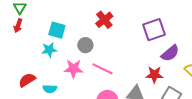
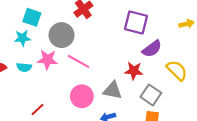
purple square: (154, 30) -> (136, 22), turned 30
gray circle: (85, 45) -> (62, 35), size x1.5
cyan semicircle: (50, 89) -> (24, 67), moved

